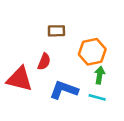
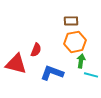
brown rectangle: (56, 31) -> (71, 21), moved
cyan line: (97, 97) -> (91, 75), moved

